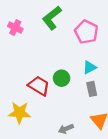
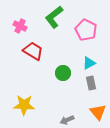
red trapezoid: (39, 86) -> (33, 51), moved

